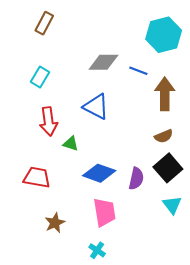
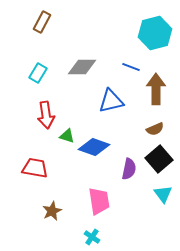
gray diamond: (103, 62) -> (82, 67), moved
blue triangle: (96, 107) -> (111, 101), moved, turned -40
blue diamond: (99, 173) -> (94, 147), moved

